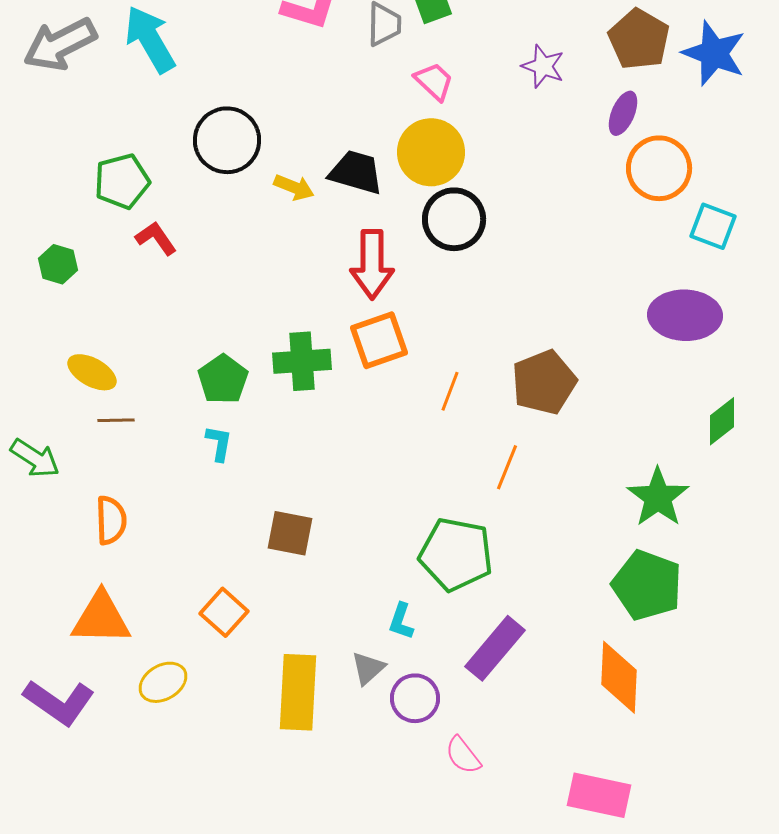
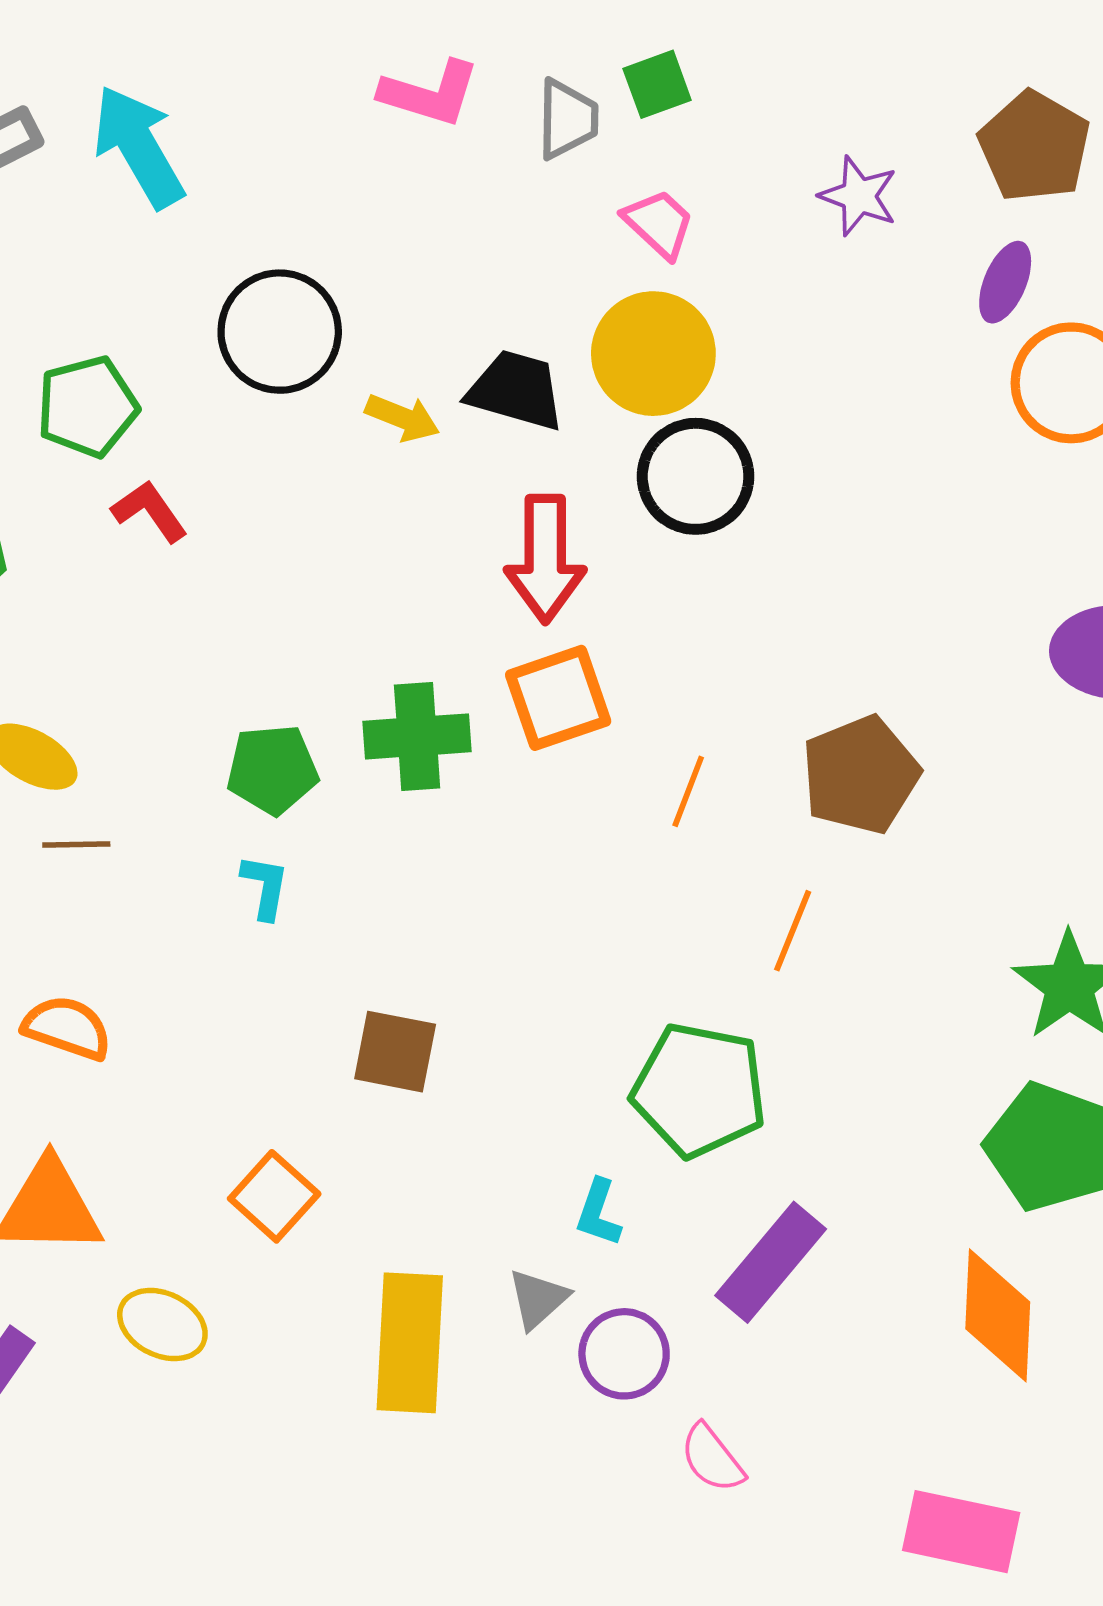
green pentagon: (223, 379) -> (272, 769), turned 30
orange semicircle: (111, 520) -> (67, 1028), turned -69
yellow ellipse: (163, 682) -> (162, 1325), turned 57

